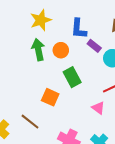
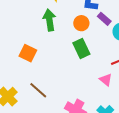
orange circle: (61, 50) -> (81, 23), moved
orange square: (50, 97) -> (28, 53), moved

